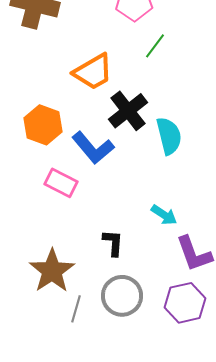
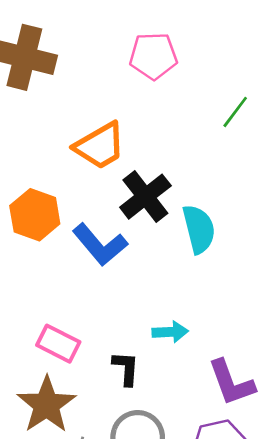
green line: (155, 46) -> (235, 112), moved
pink rectangle: (61, 183) -> (58, 344), moved
cyan arrow: (164, 215) -> (170, 332), moved, turned -36

